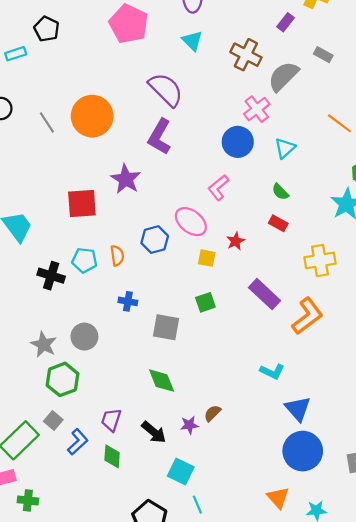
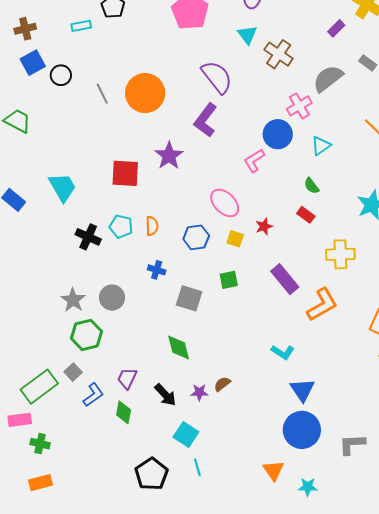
brown cross: (246, 55) -> (279, 54), moved
pink L-shape: (218, 188) -> (254, 161), moved
blue hexagon: (155, 240) -> (196, 237), moved

